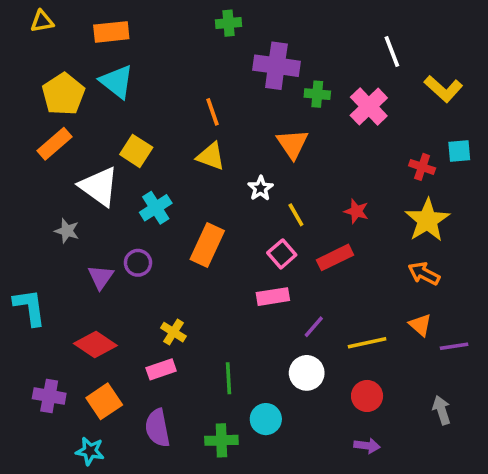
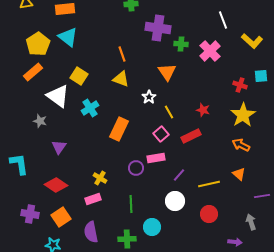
purple circle: (138, 263) -> (136, 168), moved
purple line: (454, 346) -> (262, 196), moved
purple arrow: (367, 446) -> (235, 242), moved

